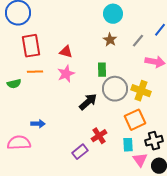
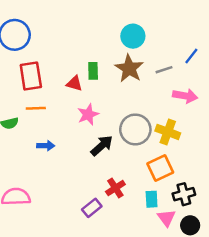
brown star: (110, 40) -> (129, 68), size x1.6
gray line: (138, 41) -> (164, 70), turned 32
green rectangle: (102, 70) -> (93, 71), moved
pink star: (66, 74) -> (88, 115), moved
blue arrow: (38, 124) -> (46, 146), moved

